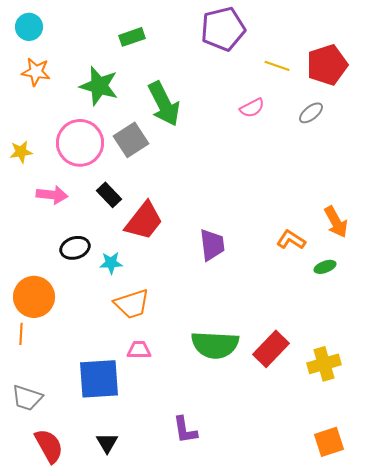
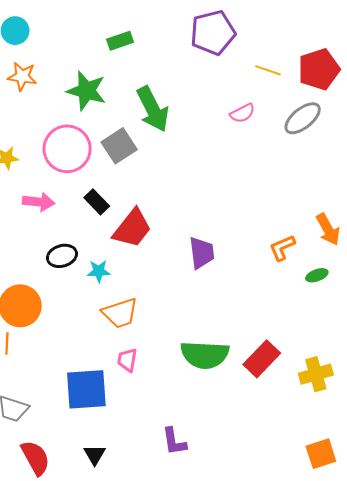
gray ellipse: (311, 113) -> (303, 118), size x1.5
orange L-shape: (291, 240) -> (282, 248), turned -56
pink trapezoid: (139, 350) -> (127, 360), turned -80

